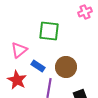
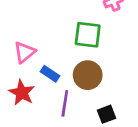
green square: (49, 31) -> (88, 35), moved

